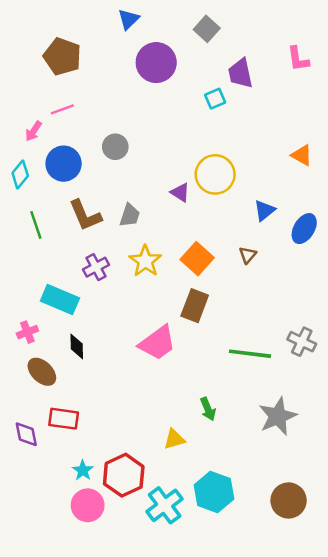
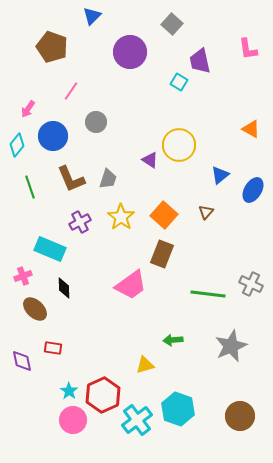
blue triangle: (129, 19) -> (92, 16), moved
cyan square: (215, 99) -> (179, 82), turned -36
pink line: (62, 109) -> (71, 91), moved, turned -36
green arrow: (208, 409) -> (173, 340), turned 108
red rectangle: (64, 419) -> (53, 348), size x0.7

